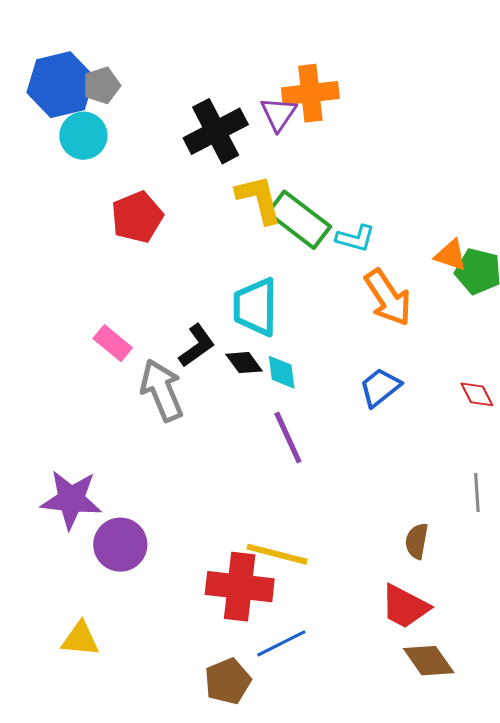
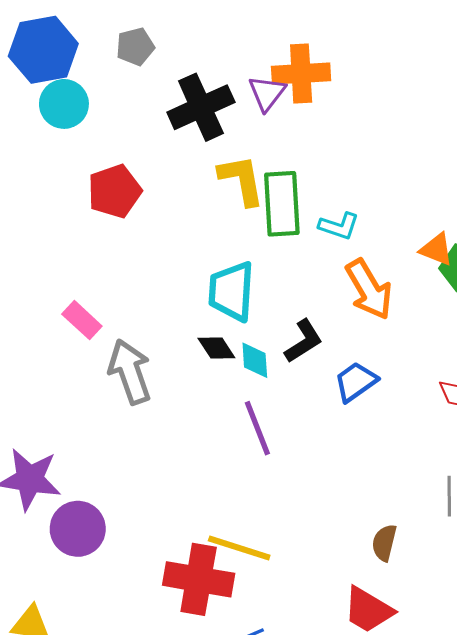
gray pentagon: (102, 85) -> (135, 47), moved
green rectangle: (299, 220) -> (282, 204), turned 46
black L-shape: (197, 346) -> (303, 341), moved

